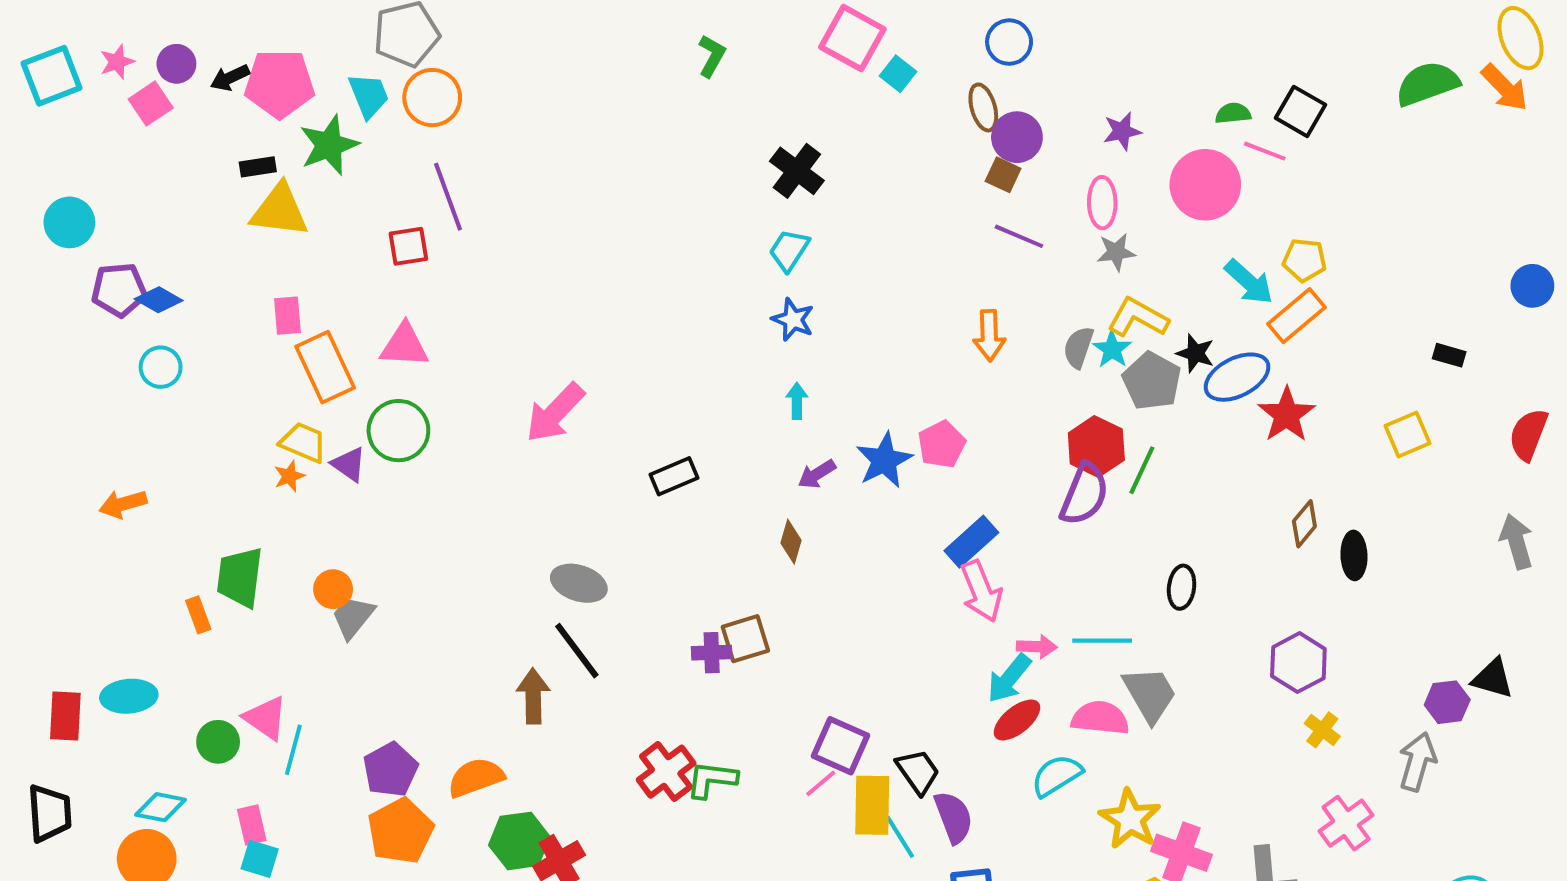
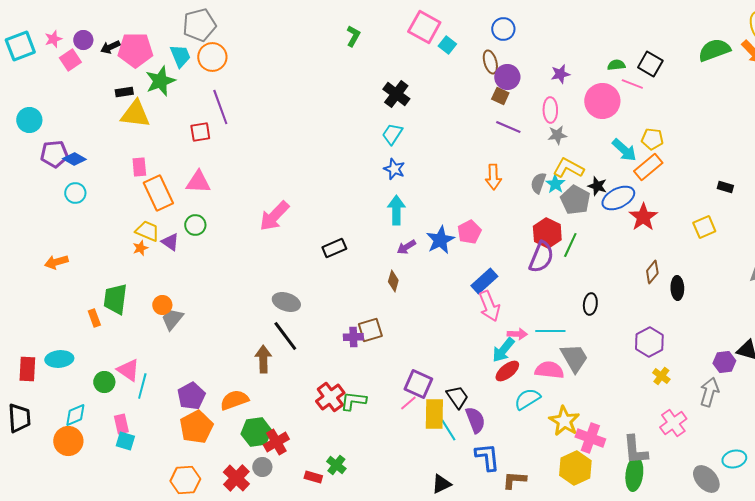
cyan arrow: (797, 401) -> (396, 210), size x1.6
green circle: (398, 431) -> (195, 225), size x0.7
cyan diamond: (161, 807) -> (75, 415), turned -35

